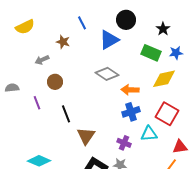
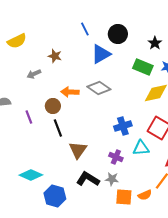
blue line: (82, 23) -> (85, 29), moved
brown circle: (55, 82) -> (53, 106), moved
orange arrow: (130, 90) -> (70, 92), moved

